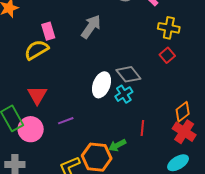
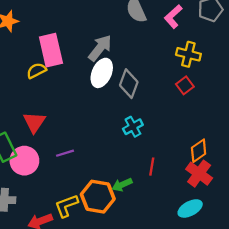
pink rectangle: (48, 31) -> (51, 50), size x1.6
yellow semicircle: (37, 50) -> (36, 71), size x0.7
gray diamond: (128, 74) -> (129, 84), moved, turned 55
white ellipse: (101, 85) -> (102, 73), moved

